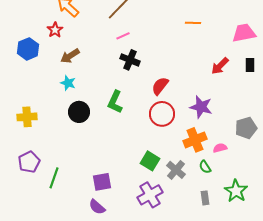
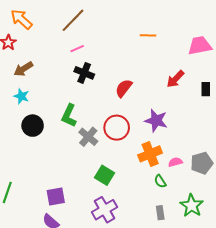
black rectangle: (250, 65) -> (206, 89), moved
red semicircle: (160, 86) -> (124, 88), moved
gray pentagon: (246, 128) -> (202, 163), moved
gray cross: (176, 170) -> (88, 137), moved

